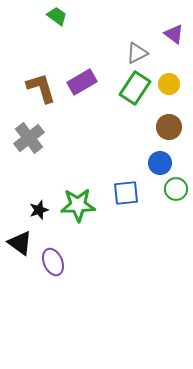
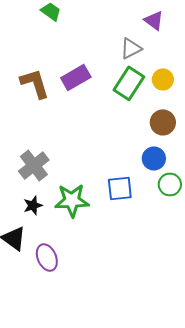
purple triangle: (174, 34) -> (154, 20), moved
gray cross: (29, 138) -> (34, 165), moved

